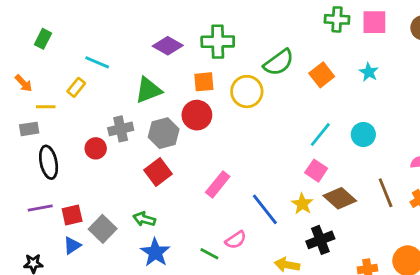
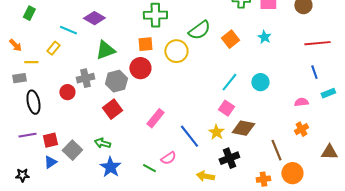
purple diamond: (168, 46) -> (94, 18), moved
brown line: (386, 193) -> (276, 150), moved
brown diamond: (340, 198) -> (243, 128), turned -30

